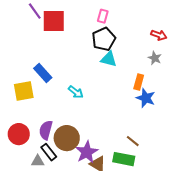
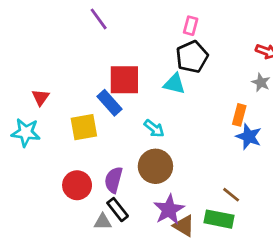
red square: (54, 21) -> (124, 80), moved
cyan triangle: (109, 59) -> (174, 84), moved
brown circle: (67, 138) -> (155, 166), moved

